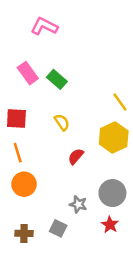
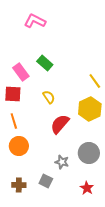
pink rectangle: (28, 73) -> (21, 72), moved
red semicircle: (76, 156) -> (60, 124), size x1.5
red star: (110, 225) -> (87, 188), moved

